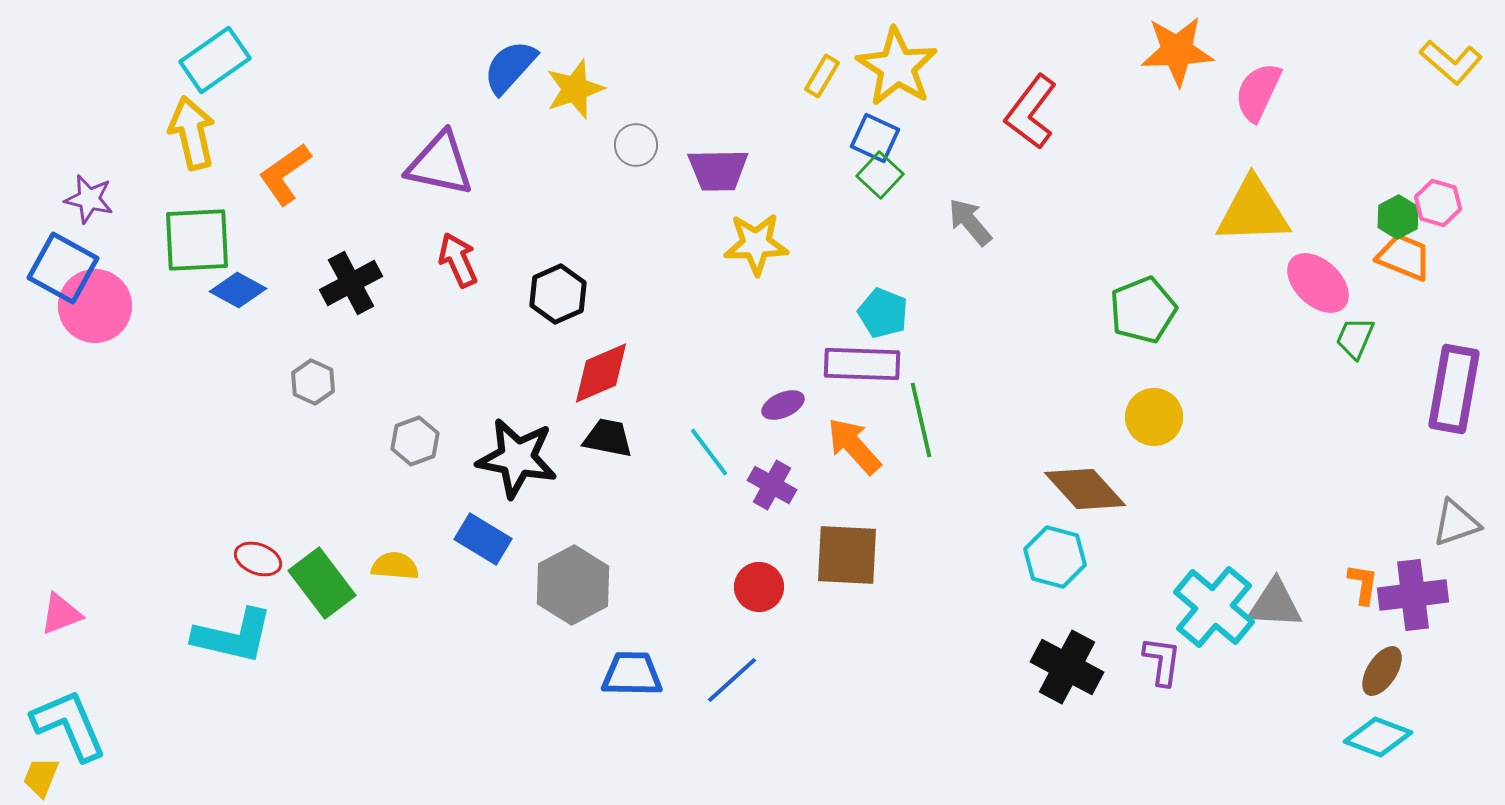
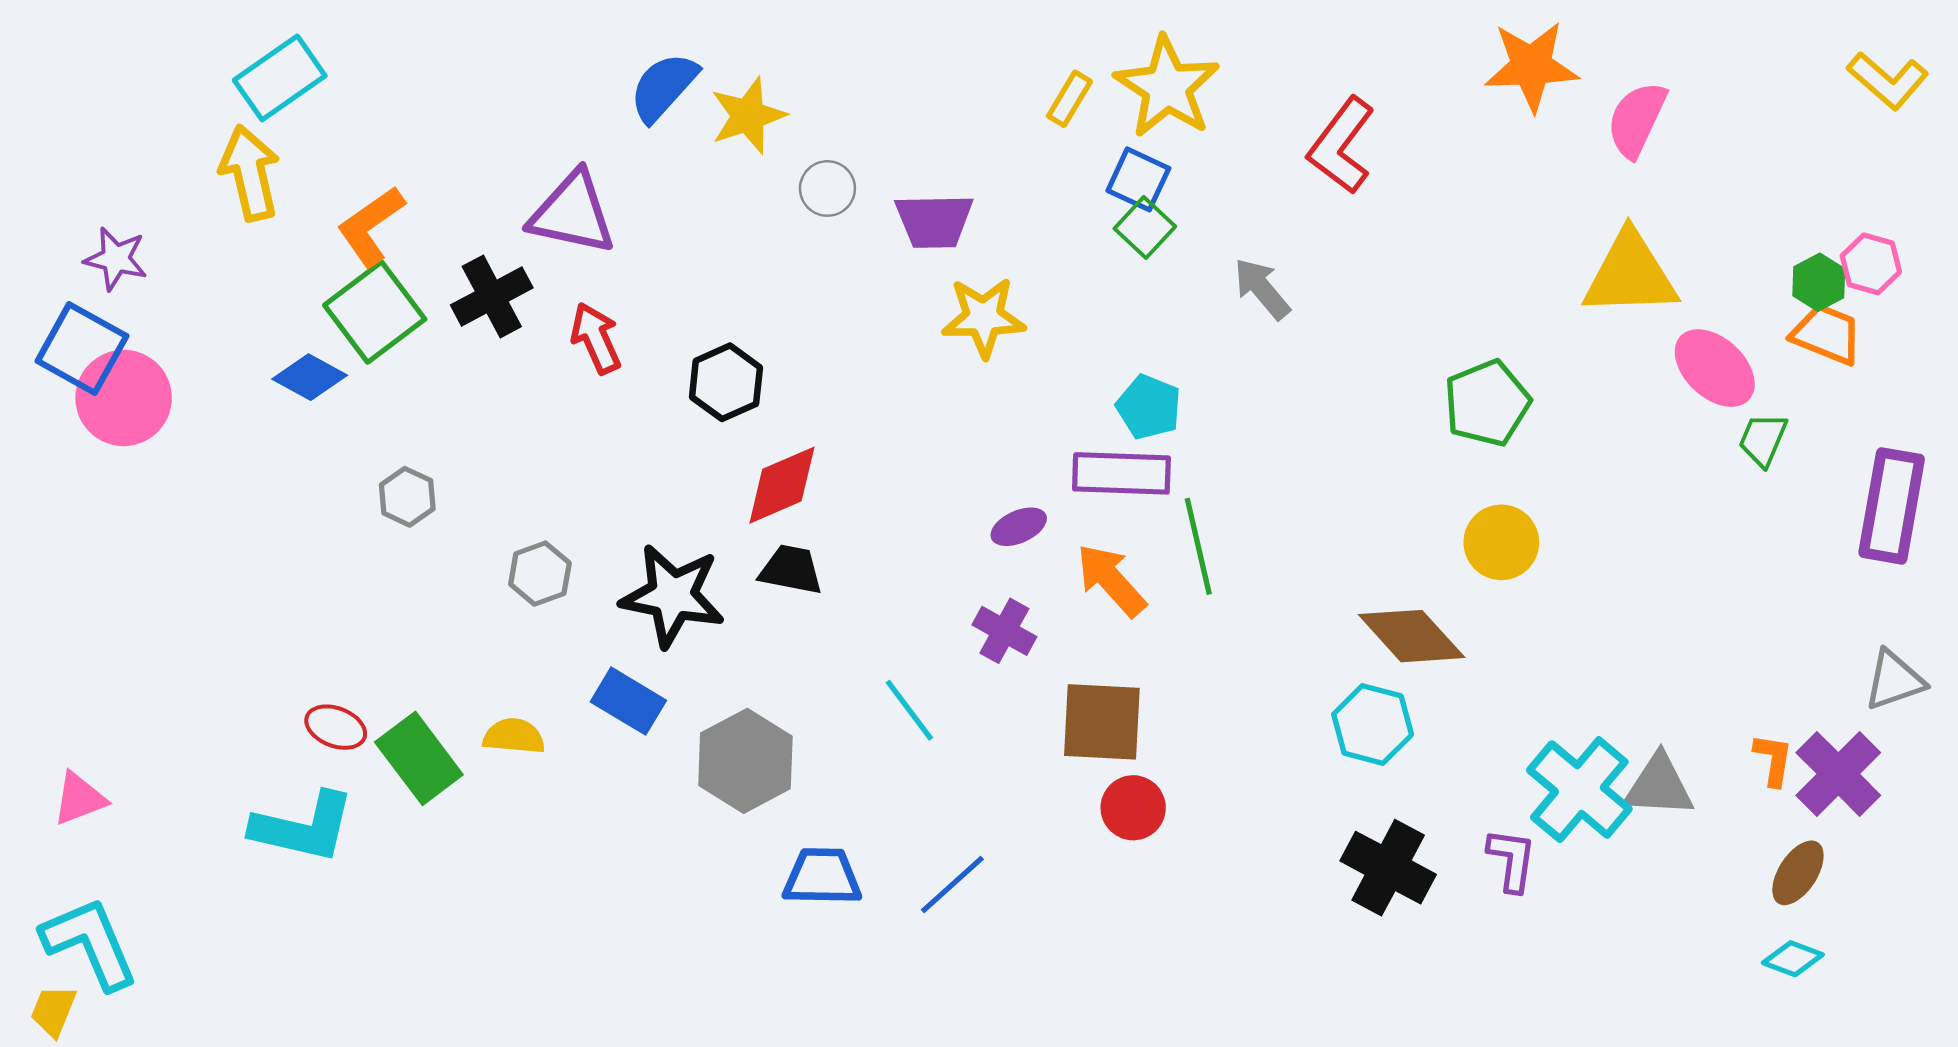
green square: (197, 240) -> (375, 312), moved, turned -34
black cross: (351, 283) -> (492, 296), moved
cyan line: (709, 452) -> (909, 710), moved
red circle: (759, 587) -> (1133, 808), moved
purple cross: (1413, 595) -> (1838, 774), turned -38
cyan diamond: (1378, 737) -> (1793, 959), size x0.7

